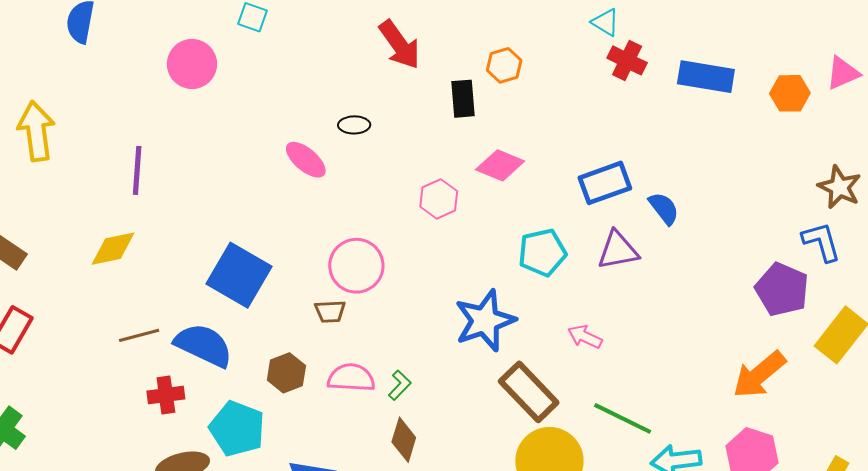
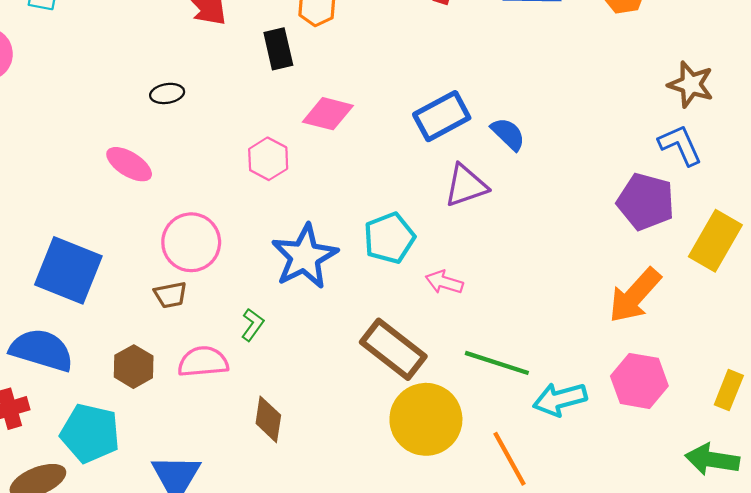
pink ellipse: (306, 160) -> (129, 164), moved
cyan pentagon: (542, 253) -> (389, 238), moved
blue star: (485, 321) -> (305, 257), moved
green L-shape: (400, 385) -> (252, 325), moved

